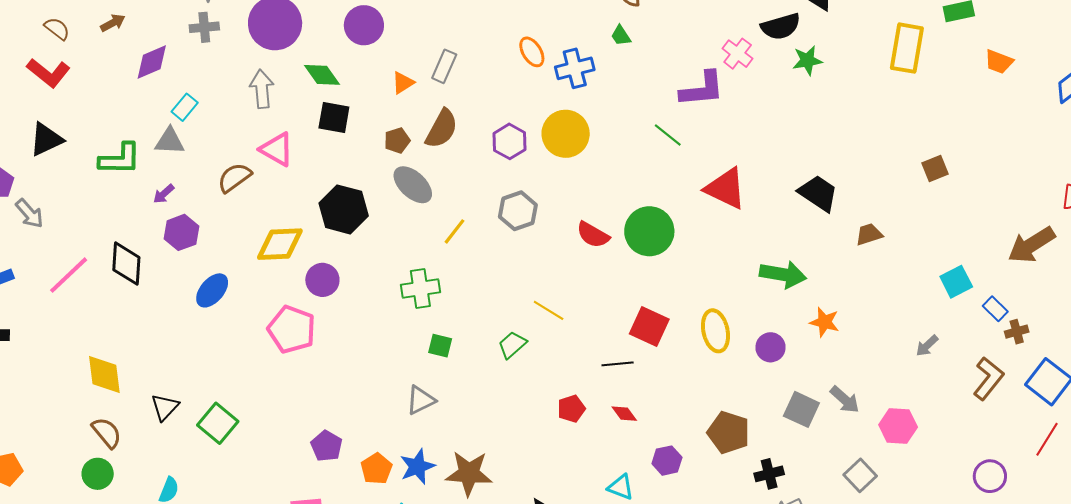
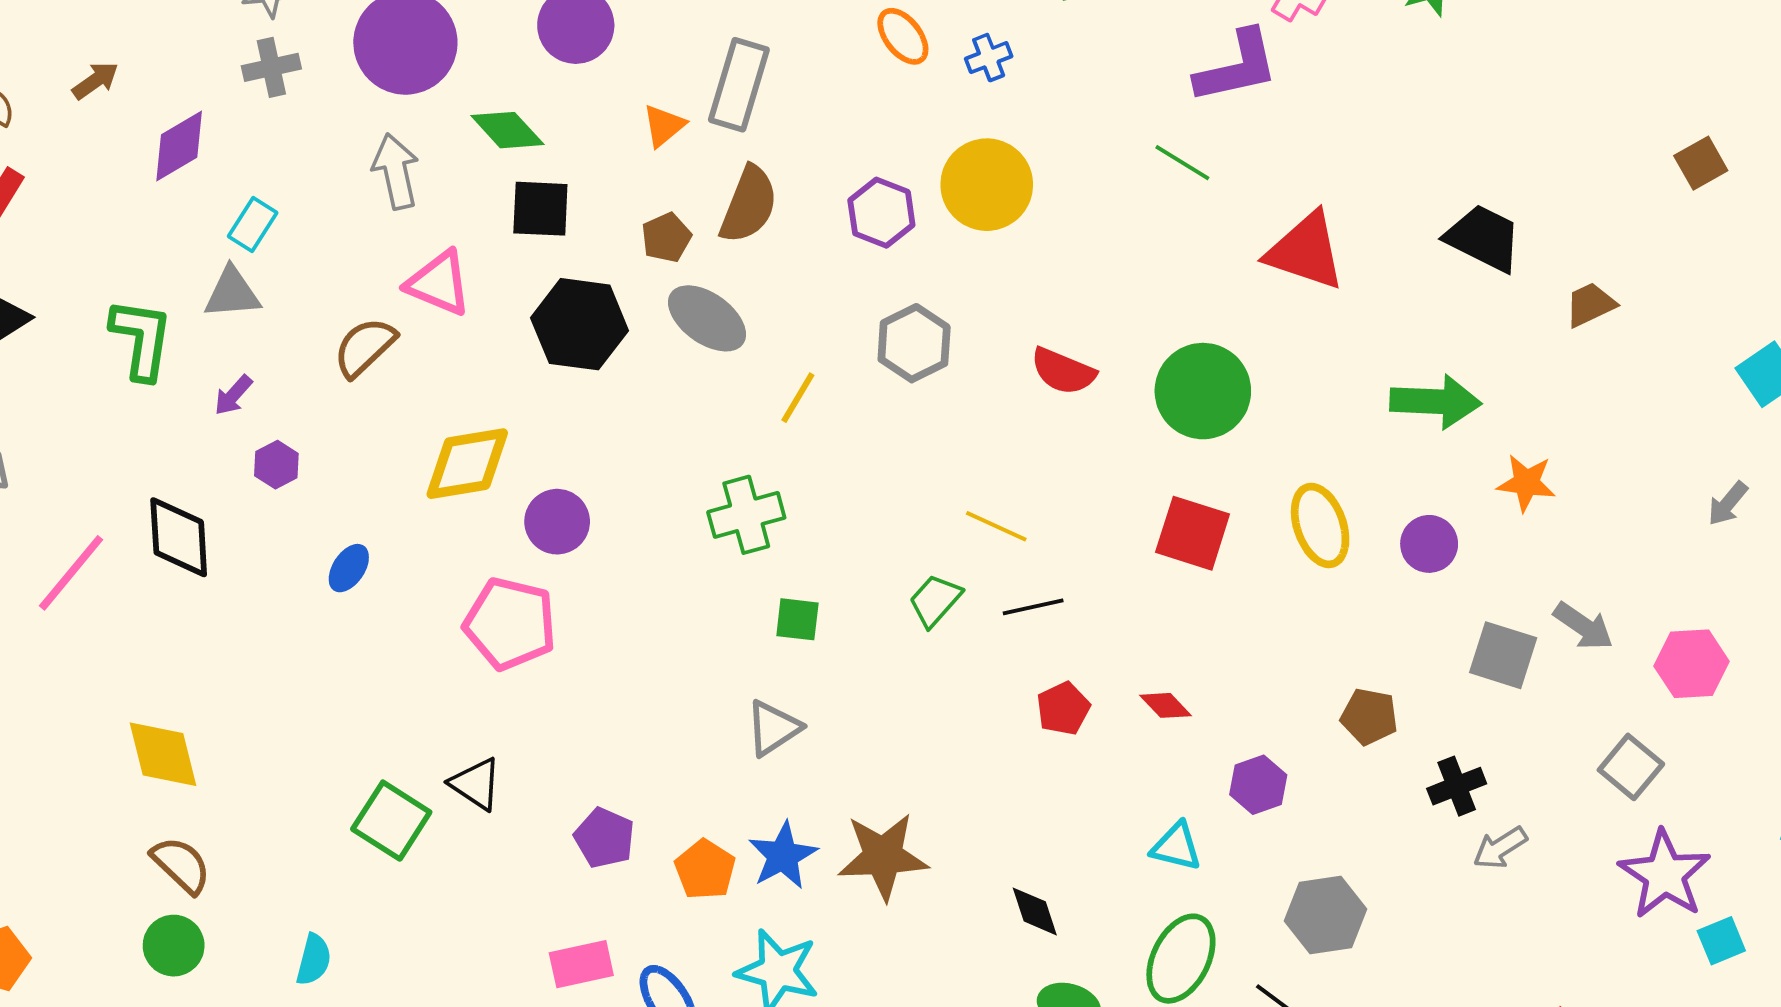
gray rectangle: (444, 66) -> (739, 85), size x1.4
blue cross: (575, 68) -> (989, 58), size x0.6
green L-shape: (120, 159) -> (141, 339), turned -75
black hexagon: (344, 209) -> (580, 324), moved
green circle: (649, 231) -> (1203, 391), moved
purple hexagon: (181, 232) -> (276, 465), size x0.7
blue ellipse: (212, 290) -> (349, 568), size x0.7
black line: (618, 364) -> (1033, 607), moved
black triangle: (165, 407) -> (476, 784), moved, turned -32
brown pentagon: (729, 432) -> (1369, 717), size x0.7

